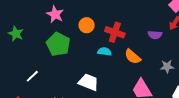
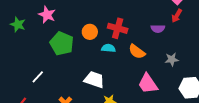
pink star: (55, 14) -> (47, 15), moved
orange circle: (87, 25) -> (90, 32), moved
green star: (16, 34) -> (18, 24), moved

